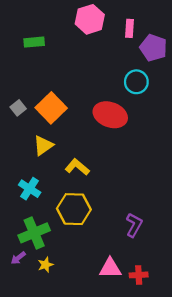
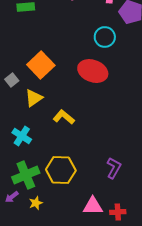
cyan circle: (136, 82) -> (105, 37), moved
gray square: (18, 108) -> (12, 80), moved
yellow hexagon: (74, 209) -> (61, 170), moved

